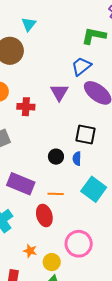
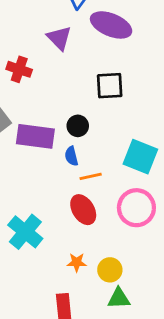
red cross: (26, 107) -> (19, 69), turned 30
blue semicircle: (77, 159) -> (71, 156), moved
purple rectangle: (21, 184) -> (35, 136), moved
pink circle: (79, 244) -> (136, 208), moved

